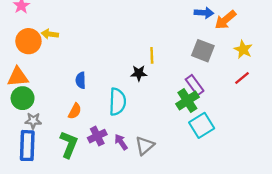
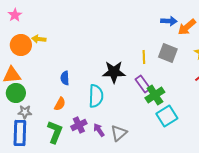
yellow line: (152, 55) -> (144, 57), moved
black star: (139, 73) -> (114, 72), size x1.6
purple rectangle: (195, 85) -> (143, 84), moved

